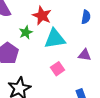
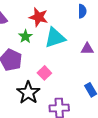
pink square: (57, 69) -> (44, 73), moved

